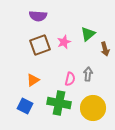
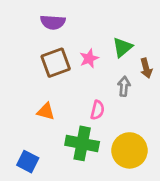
gray arrow: (88, 74) -> (124, 86), moved
orange triangle: (33, 80) -> (46, 111), turned 48
blue square: (25, 106) -> (28, 162), moved

